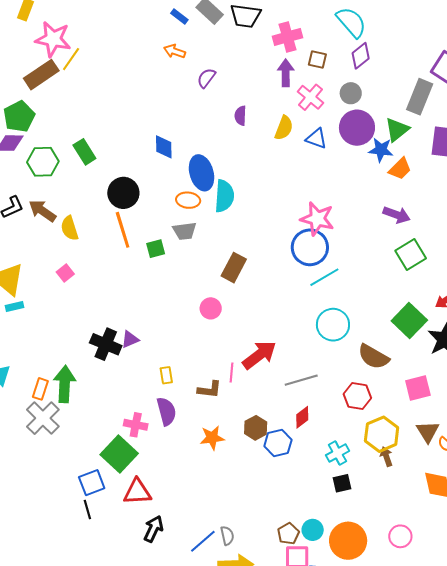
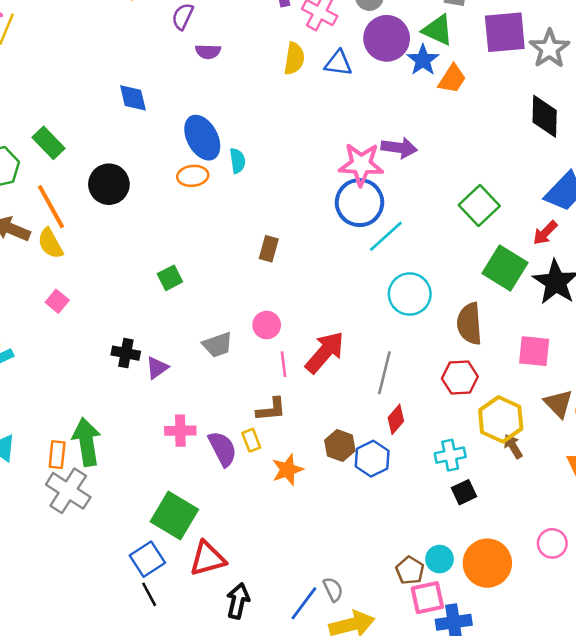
purple semicircle: (240, 116) -> (208, 52), moved, turned -78
green triangle: (397, 130) -> (438, 30), turned -44
blue diamond: (164, 147) -> (133, 98), moved
blue star: (381, 150) -> (423, 60), turned -30
cyan semicircle: (224, 196) -> (237, 161), size x0.6
purple arrow: (397, 215) -> (399, 148), moved
orange line: (123, 230) -> (51, 207), moved
gray trapezoid: (185, 231) -> (217, 345), moved
green square: (156, 249) -> (170, 278), moved
green square: (411, 254) -> (479, 205), moved
brown rectangle: (234, 268) -> (269, 249), size x0.7
pink circle: (211, 308) -> (267, 325), moved
black cross: (106, 344) -> (126, 353), moved, size x0.7
brown semicircle: (373, 357) -> (469, 324), turned 68
pink line: (231, 373) -> (283, 364), moved
yellow rectangle: (166, 375) -> (251, 440), moved
gray line: (301, 380) -> (384, 373), turned -48
pink square: (418, 388) -> (534, 351), turned 32
pink cross: (136, 425) -> (180, 431), moved
cyan cross: (338, 453) -> (450, 455), turned 30

